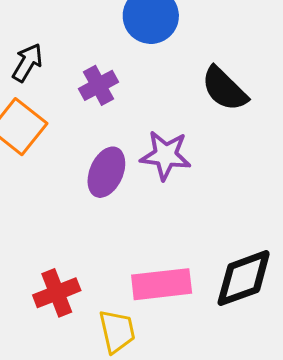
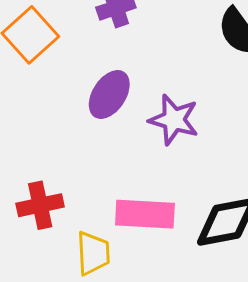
purple star: (166, 155) -> (174, 120), moved

